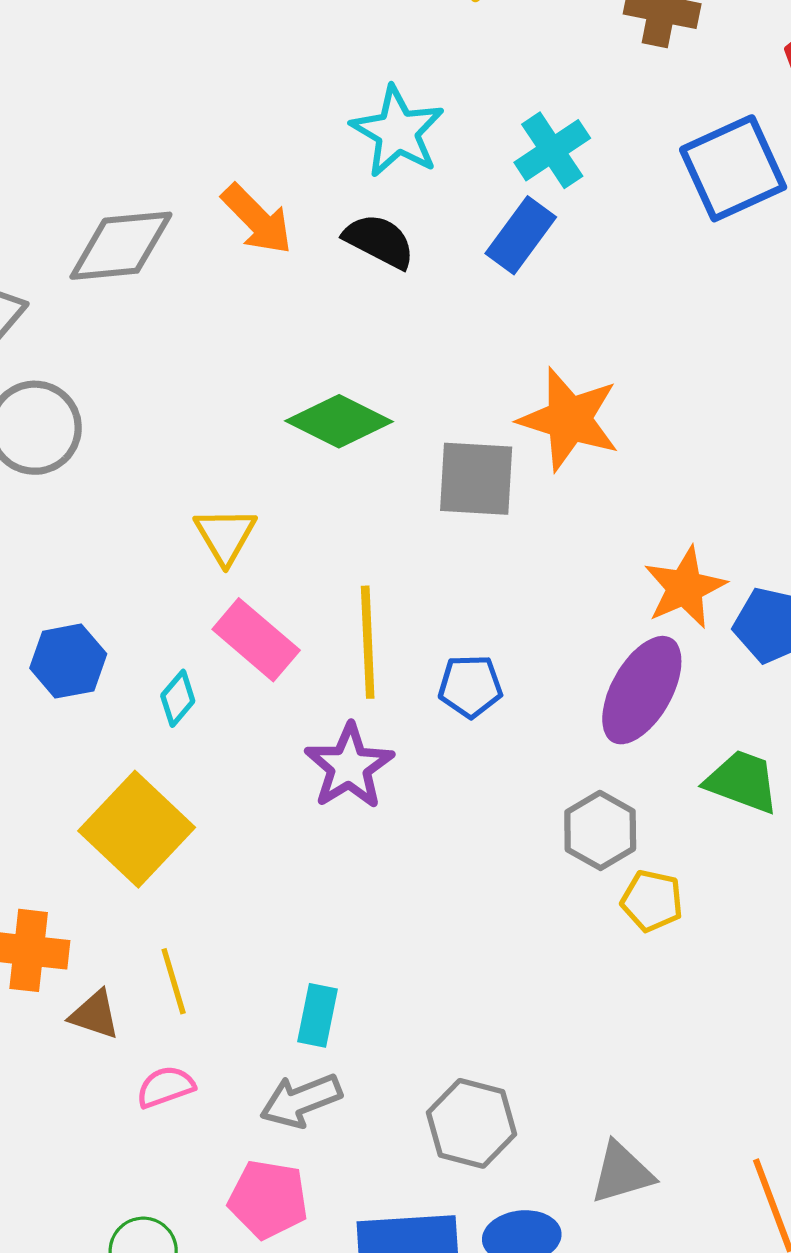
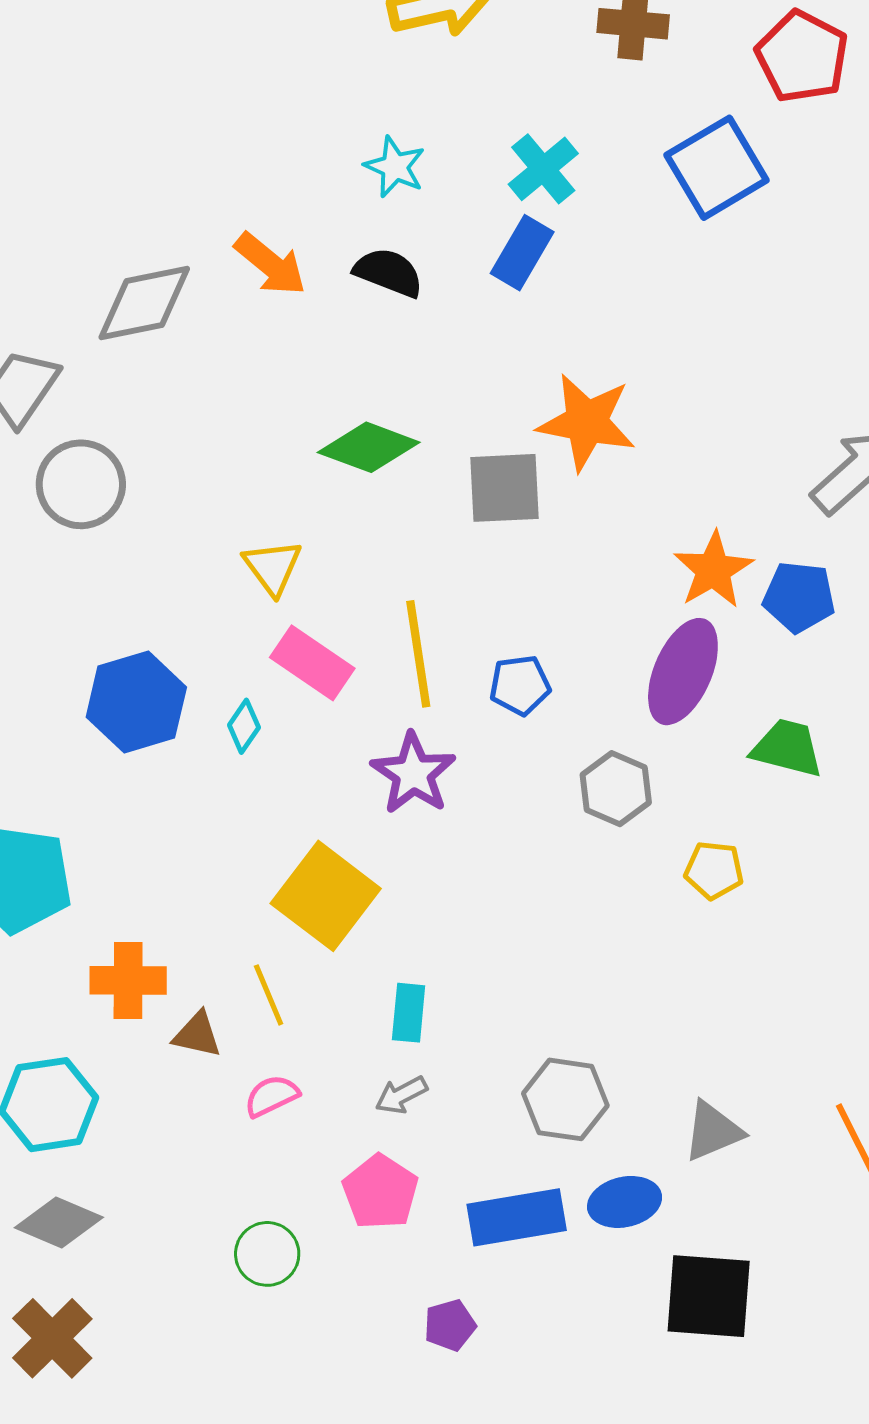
cyan star: (398, 132) -> (395, 167), size x0.7
blue hexagon: (68, 661) -> (136, 702), size x1.4
yellow square: (137, 829) -> (326, 896), moved
gray hexagon: (600, 830) -> (616, 789), moved
gray arrow: (301, 1100) -> (401, 1095), size x0.7
pink pentagon: (268, 1199) -> (380, 1192), turned 30

